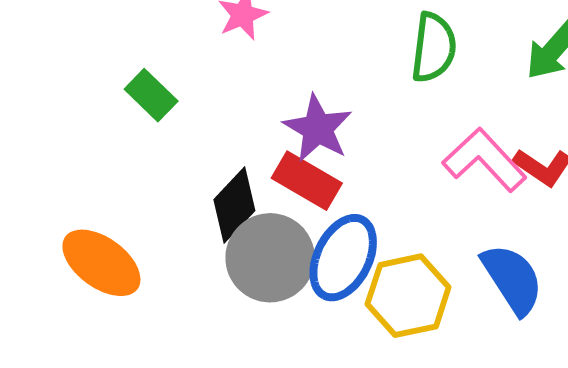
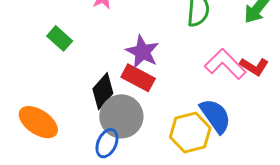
blue ellipse: (343, 258) -> (107, 143), moved, size x0.7
blue semicircle: (512, 279) -> (215, 116), moved

